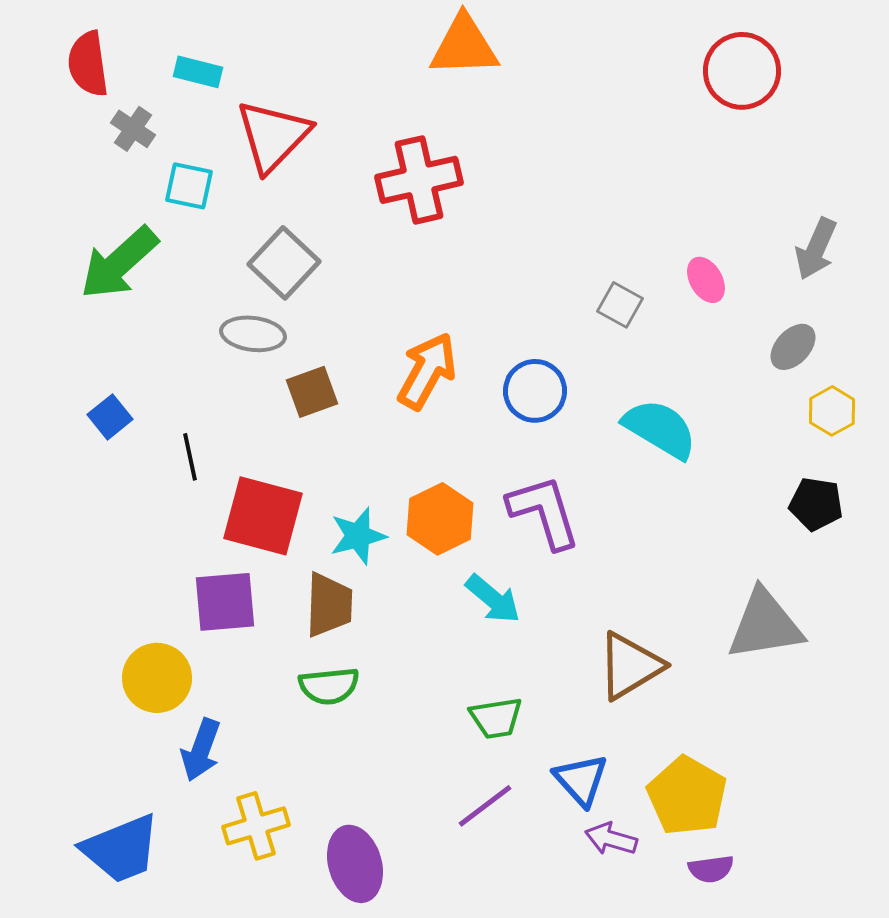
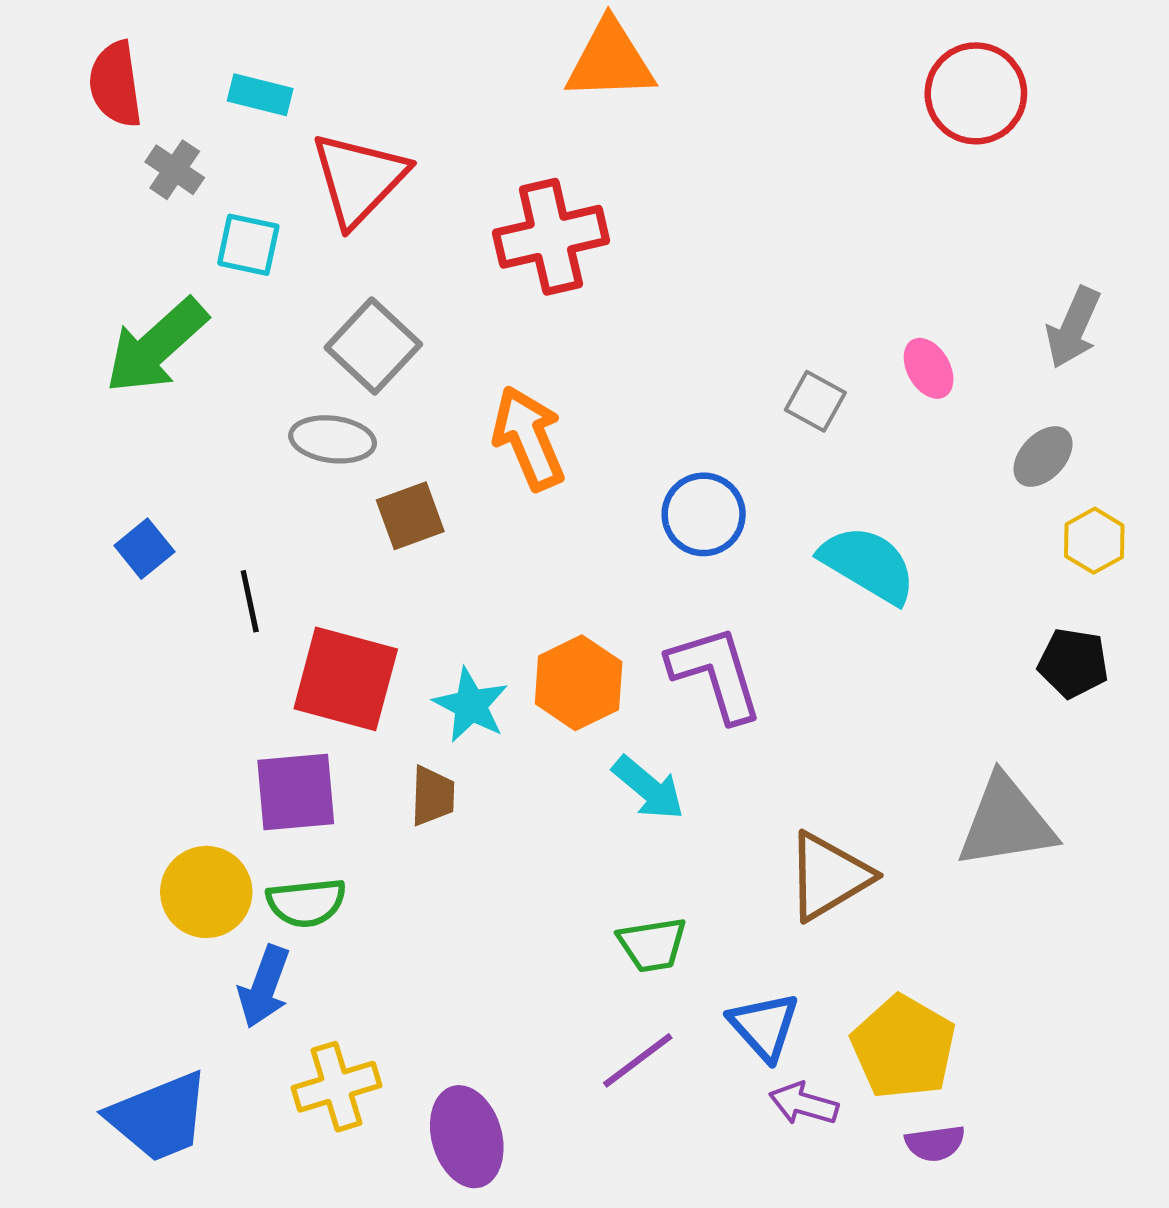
orange arrow: (427, 371) -> (529, 438), moved, turned -52
cyan star: (358, 536) -> (471, 705), turned -30
brown trapezoid: (329, 605) -> (433, 796), size x0.7
green semicircle: (329, 686) -> (306, 902), moved

